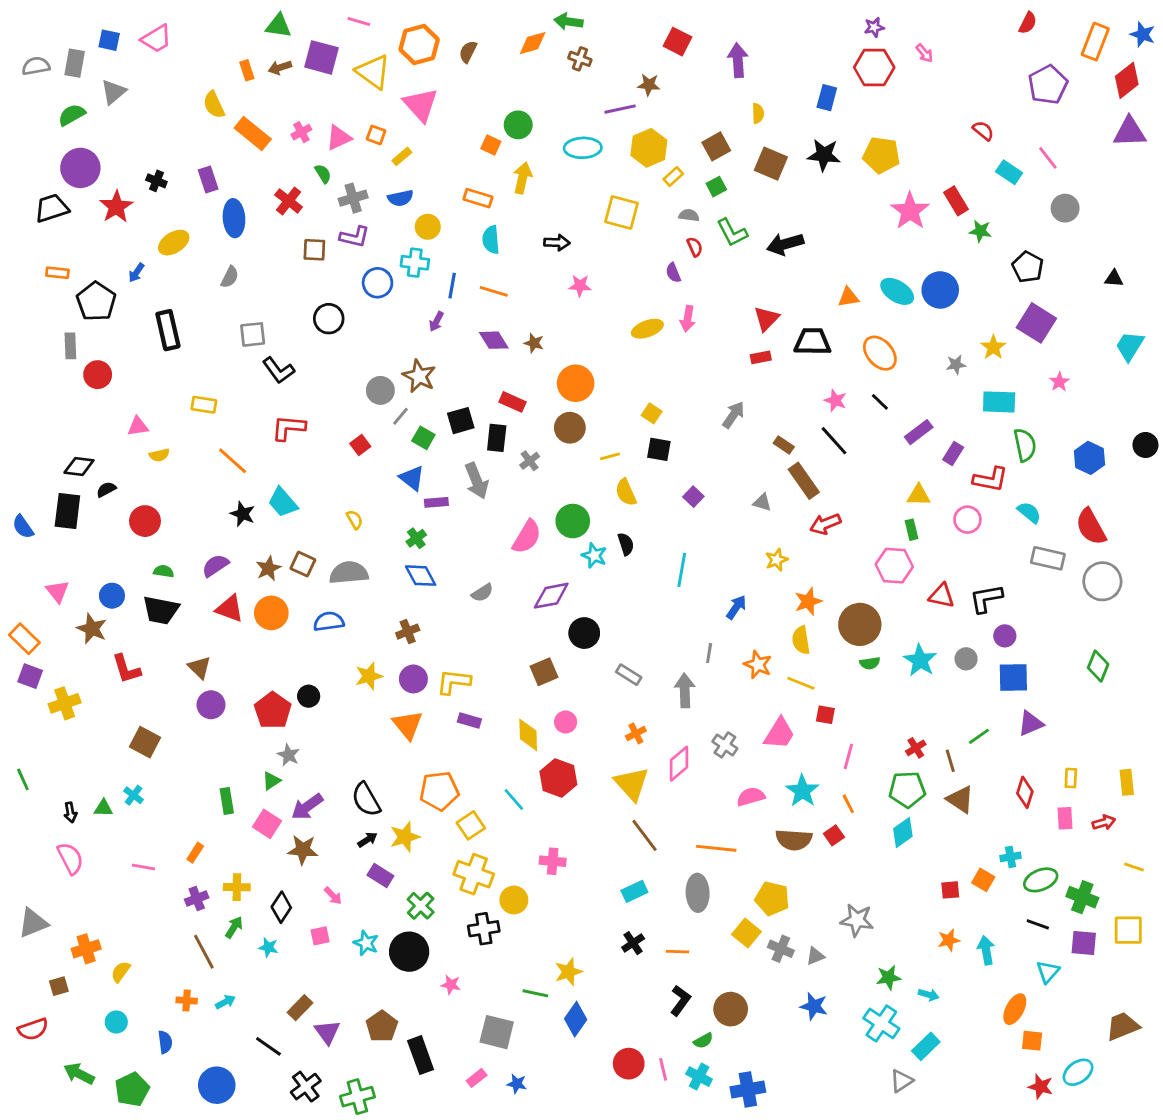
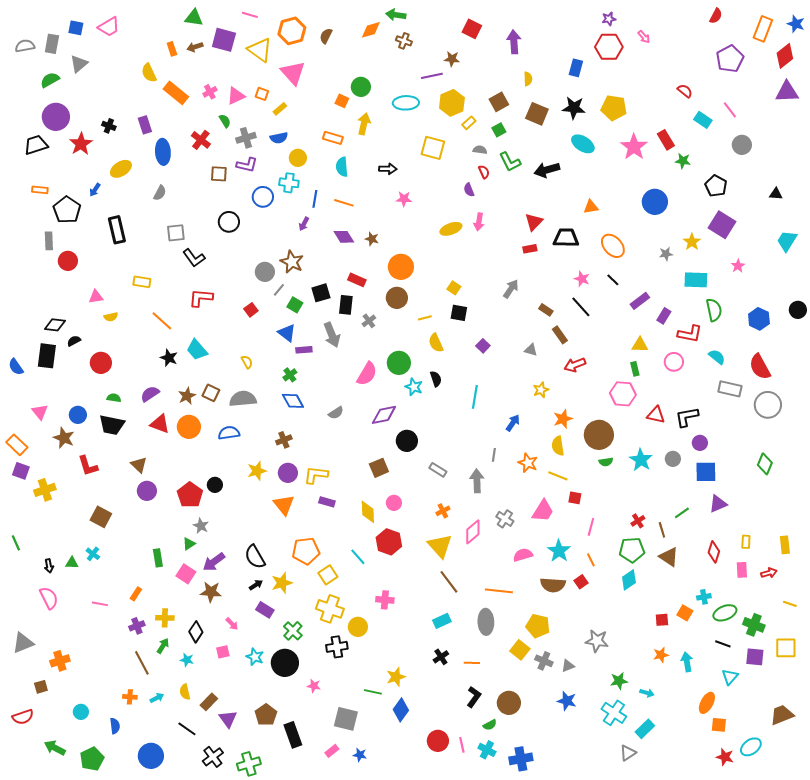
cyan ellipse: (897, 291) -> (583, 144), moved
brown rectangle: (804, 481) -> (560, 335), size x0.7
yellow semicircle: (121, 972) -> (185, 692), moved, turned -49

